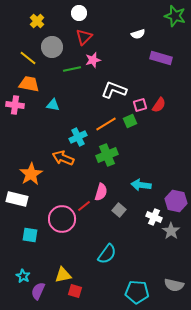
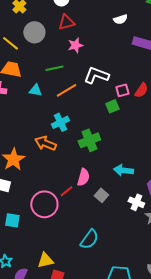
red triangle: (84, 37) -> (66, 22), turned 30
green line: (72, 69) -> (54, 68), moved
orange line: (106, 124) -> (66, 90), moved

